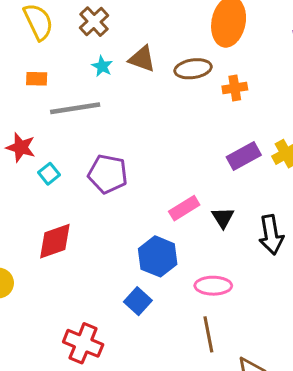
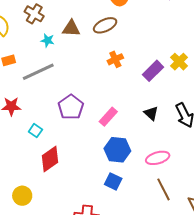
orange cross: (235, 88) -> (115, 59), moved
cyan square: (49, 174) -> (35, 131), moved
purple pentagon: (108, 174) -> (71, 107), turned -30
pink rectangle: (184, 208) -> (108, 117), moved

